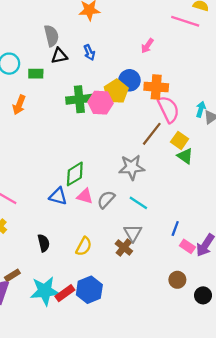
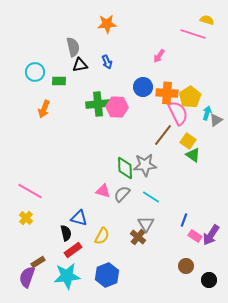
yellow pentagon: (116, 91) -> (190, 97), moved
green diamond: (75, 174) -> (125, 168), moved, turned -60
blue triangle: (58, 196) -> (79, 218), moved
red rectangle: (65, 293) -> (73, 250), moved

